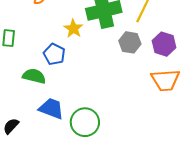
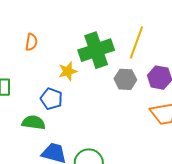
yellow star: (73, 29) -> (68, 71), turned 30

